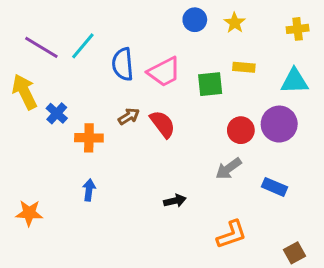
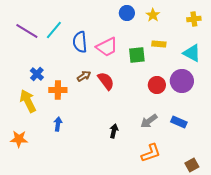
cyan triangle: (294, 81) -> (192, 53), turned 30
yellow arrow: (25, 92) -> (28, 101), moved
gray arrow: (229, 169) -> (149, 121), moved
black arrow: (175, 201) -> (114, 131), turned -64

